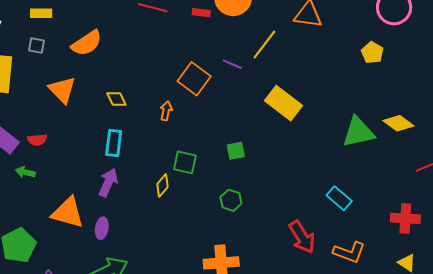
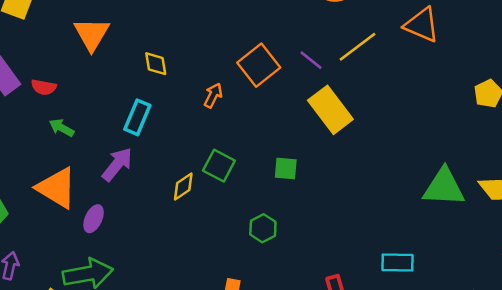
yellow rectangle: (283, 103) -> (330, 110), moved
green arrow: (25, 172) -> (61, 128), moved
cyan rectangle: (339, 198) -> (398, 262), turned -55

